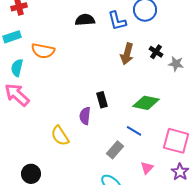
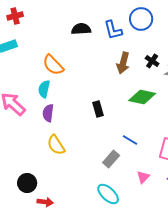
orange semicircle: (43, 51) -> (53, 65), moved, turned 35
cyan semicircle: (17, 68) -> (44, 89), moved
green diamond: (146, 103) -> (142, 97), moved
purple semicircle: (85, 116) -> (48, 113), moved

